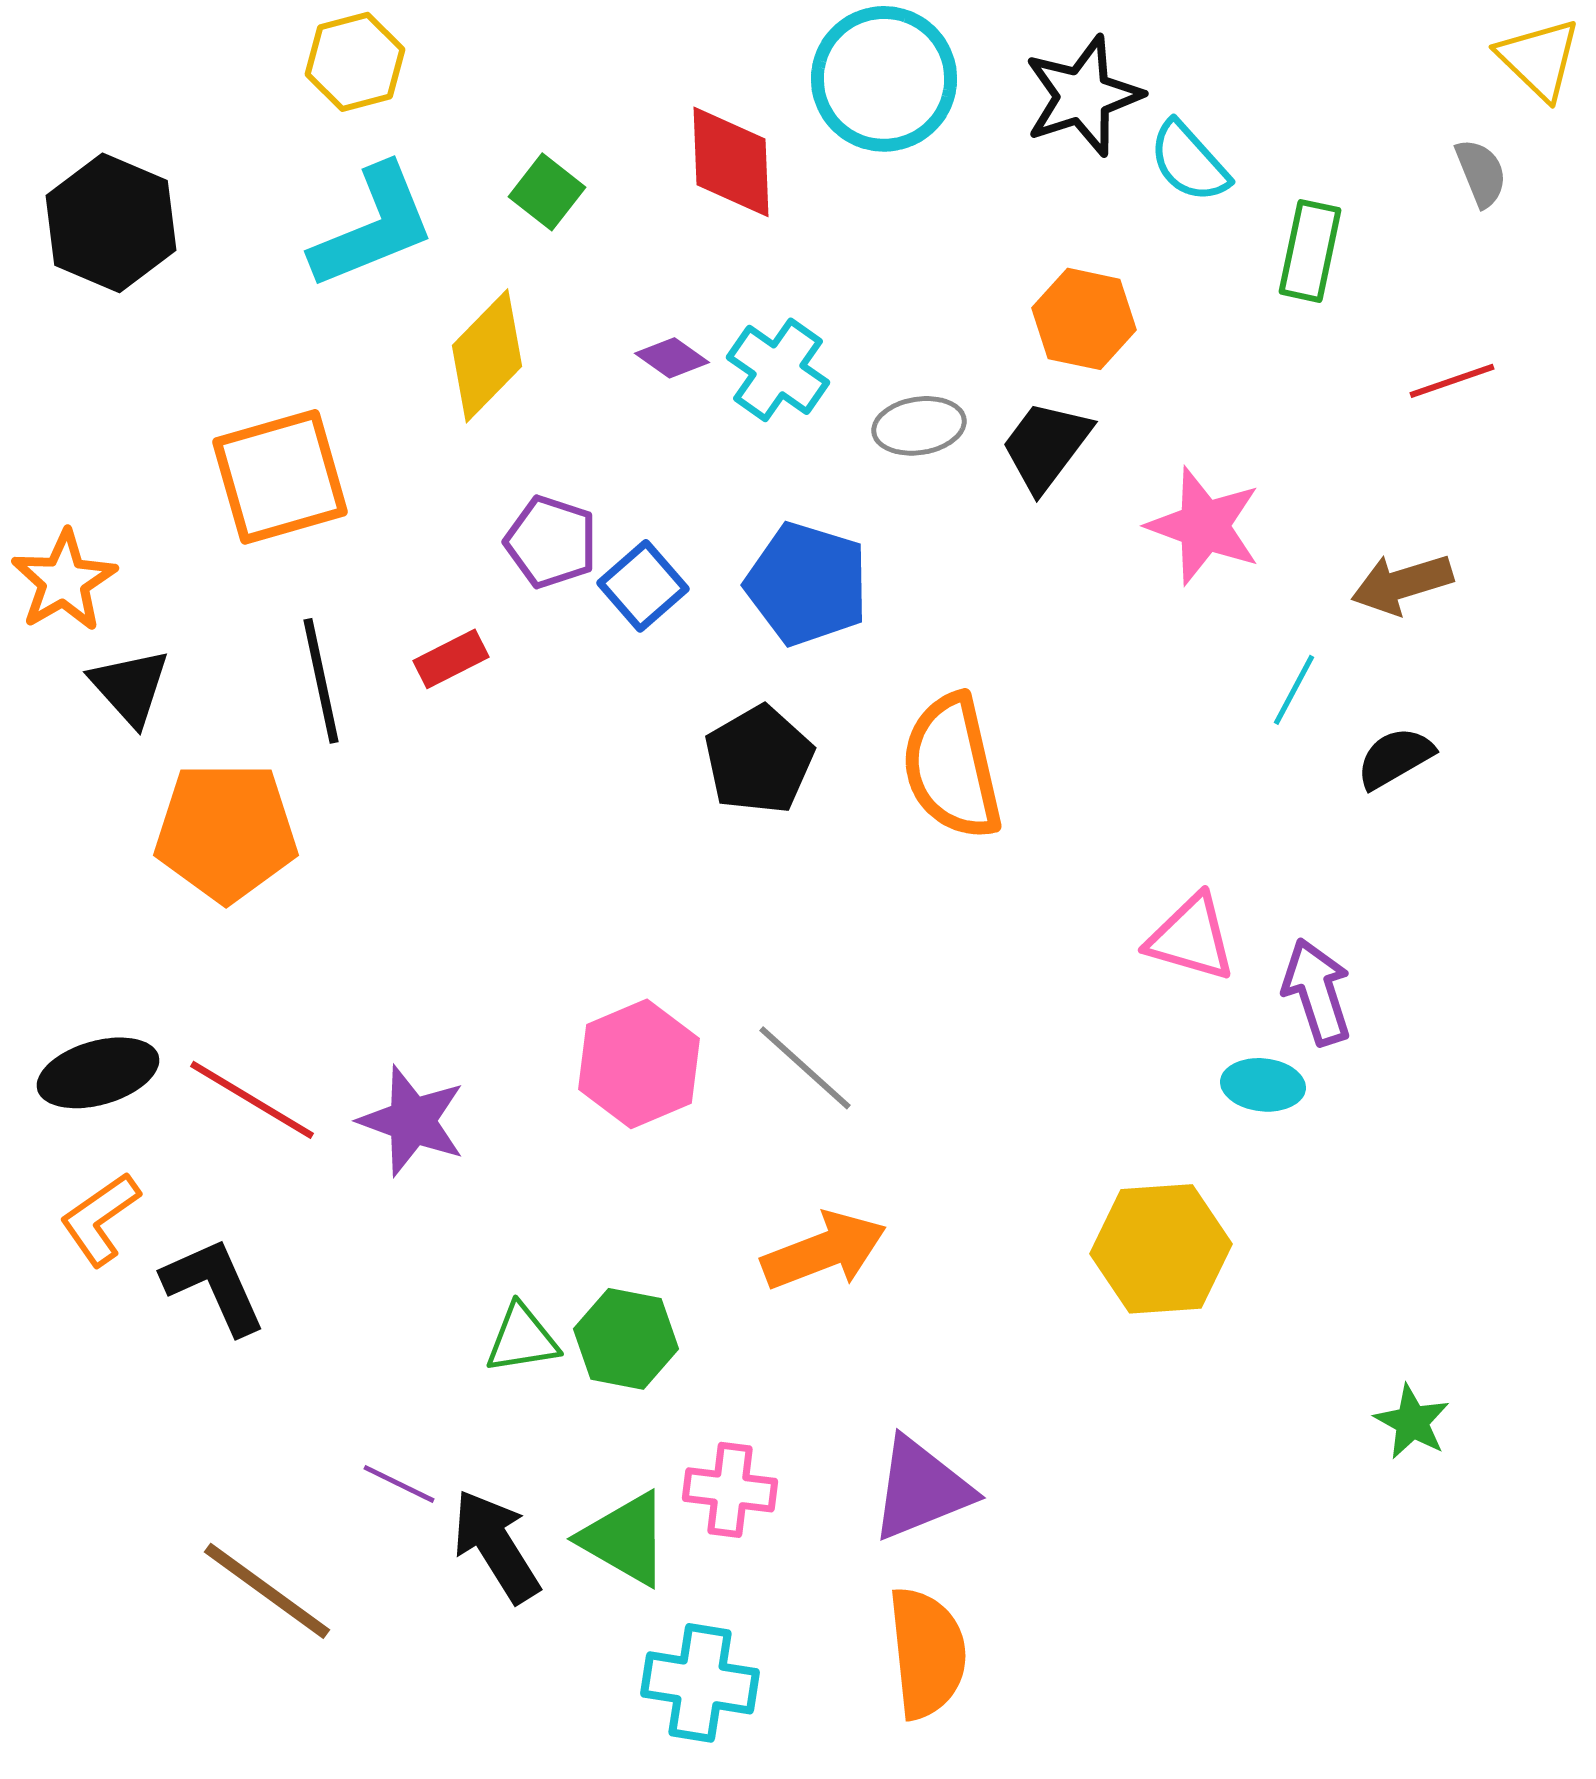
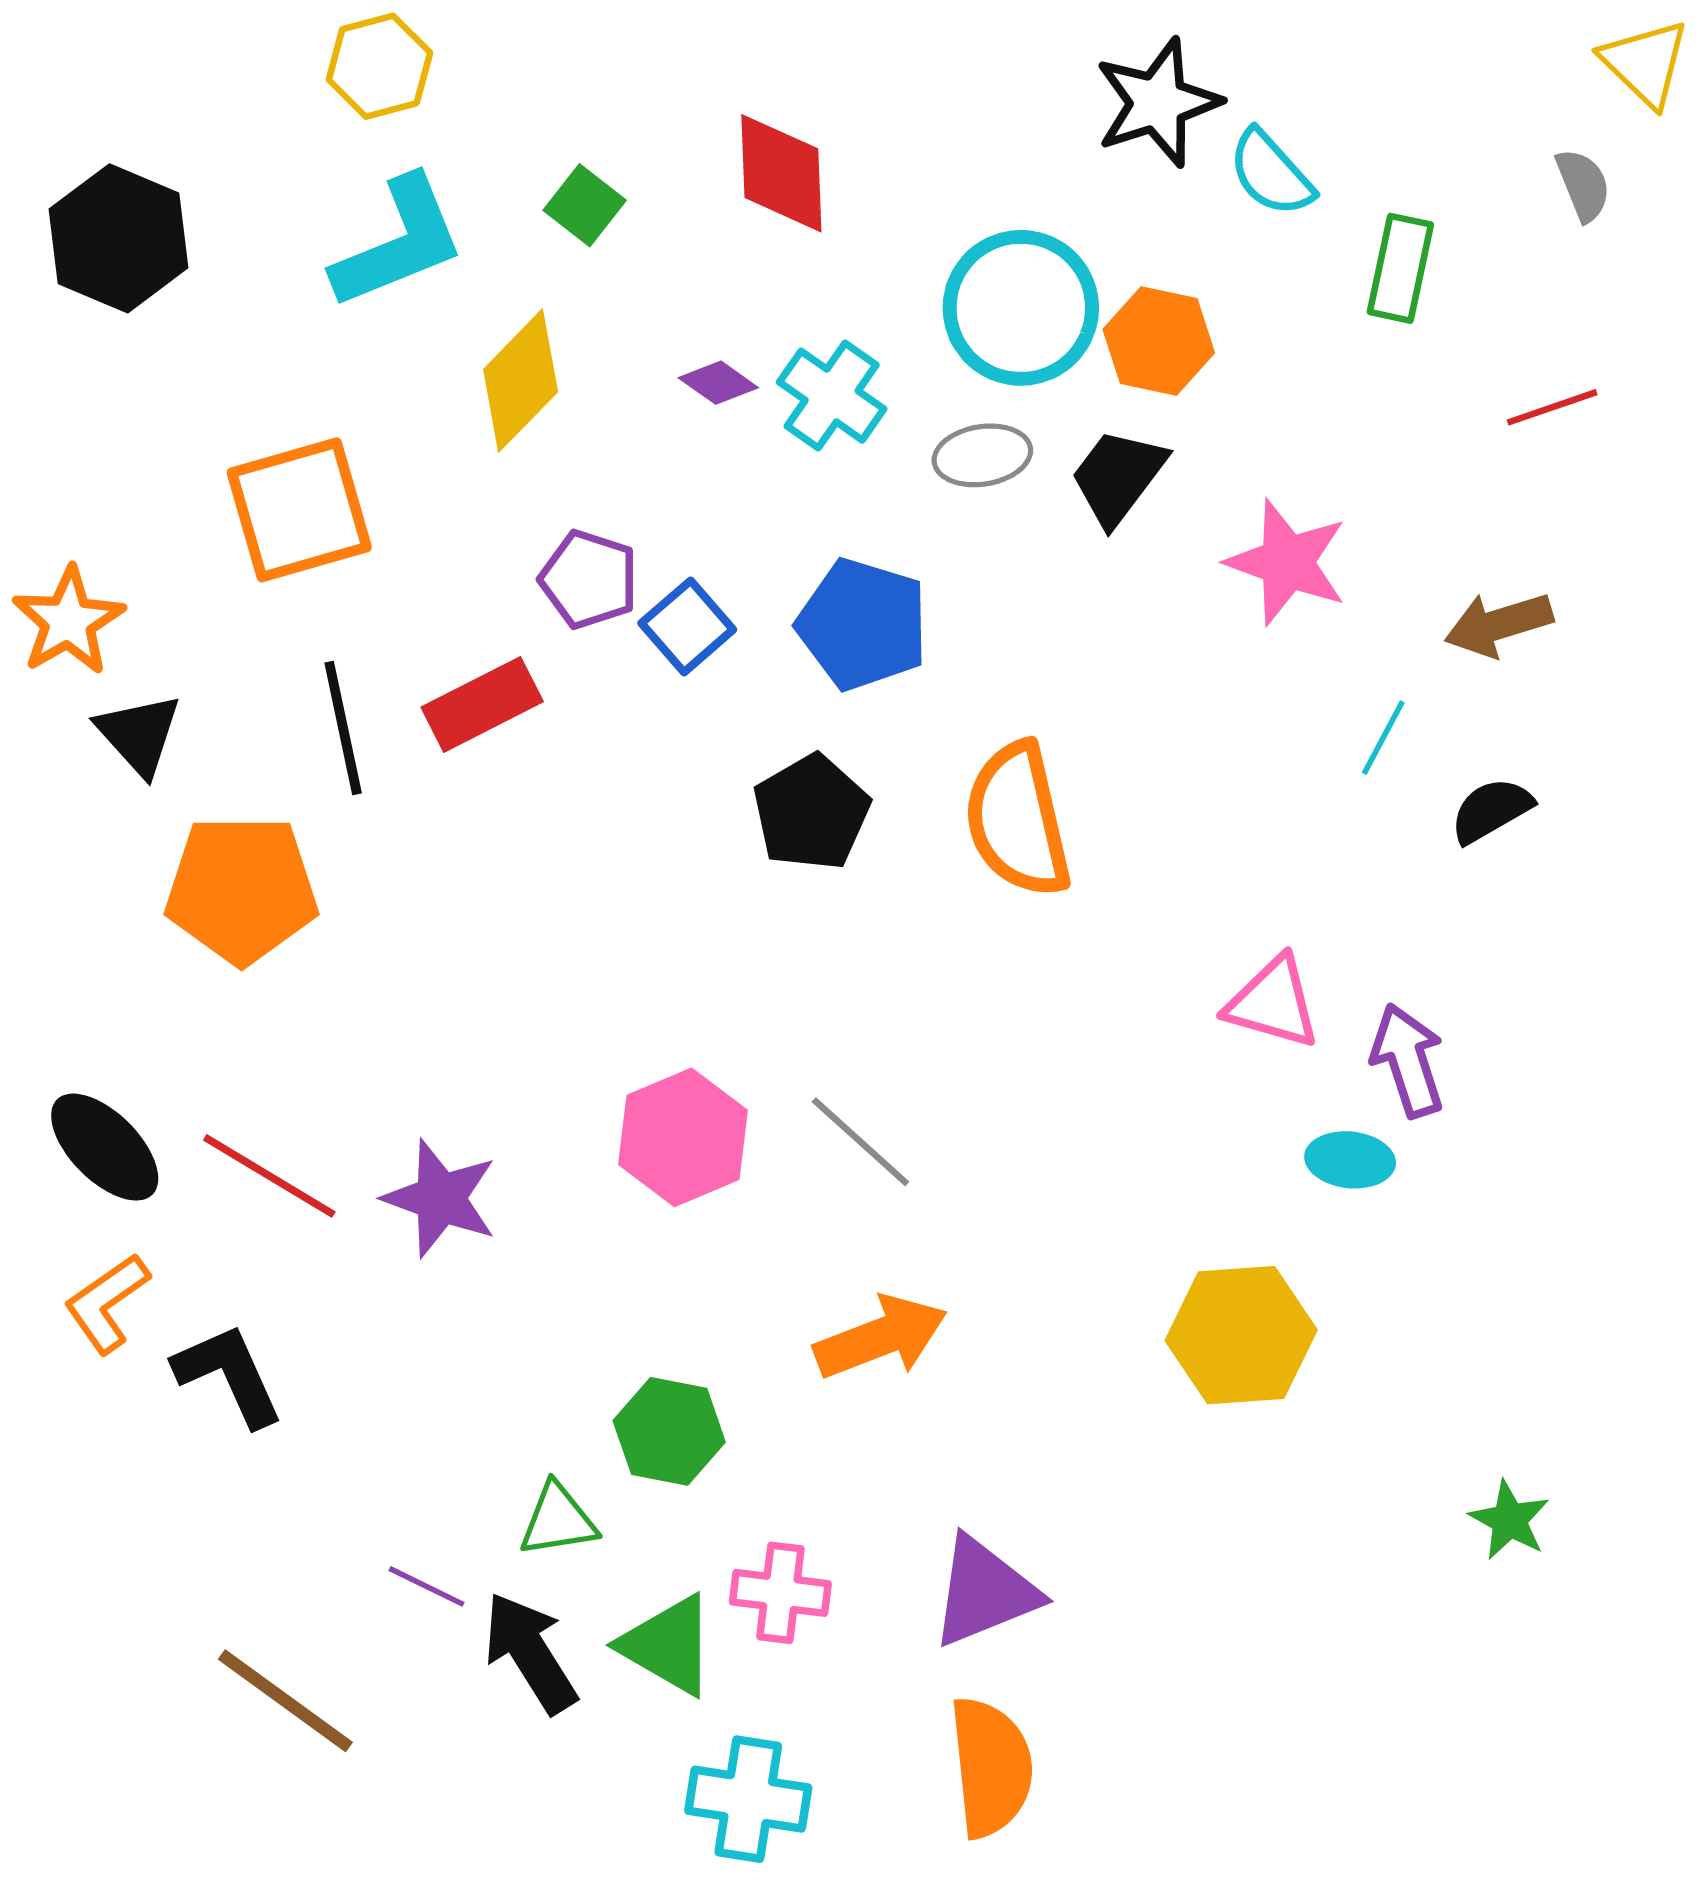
cyan circle: (884, 79) -> (1021, 308), moved
red rectangle: (451, 659) -> (482, 704), size x1.5
black ellipse: (98, 1073) -> (105, 1147), turned 61
green triangle: (522, 1339) -> (558, 1520), moved

